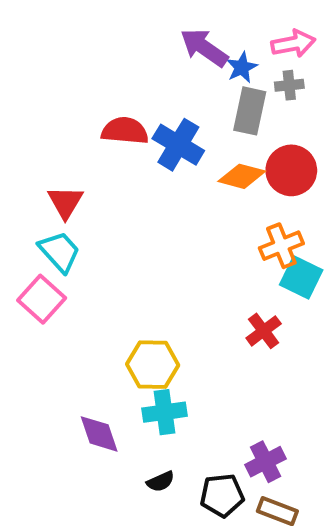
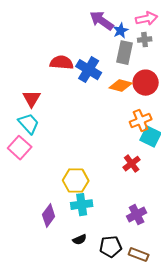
purple diamond: (99, 434) -> (49, 216), turned 55
purple cross: (266, 462) -> (137, 215), moved

